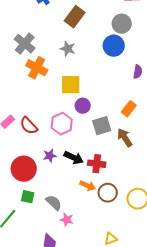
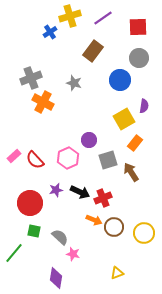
brown rectangle: (75, 17) -> (93, 51), moved
gray circle: (122, 24) -> (139, 58), moved
gray cross: (25, 44) -> (31, 78), turned 30
yellow square: (71, 85) -> (124, 119), moved, turned -30
red cross: (97, 164) -> (103, 198), turned -30

